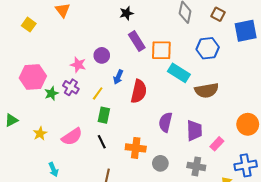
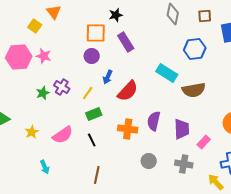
brown square: (218, 14) -> (205, 16), turned -32
yellow square: (29, 25) -> (35, 26), moved
orange square: (161, 50) -> (96, 33), moved
pink star: (78, 65) -> (44, 56), moved
pink hexagon: (33, 77) -> (19, 57), moved
red semicircle: (139, 91) -> (128, 91), turned 30
green rectangle: (104, 115) -> (94, 114), turned 56
orange cross: (136, 148) -> (128, 129), moved

